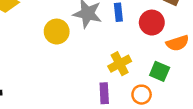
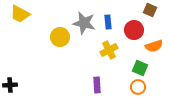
yellow cross: (120, 64) -> (109, 50), moved
orange circle: (142, 95) -> (138, 87), moved

